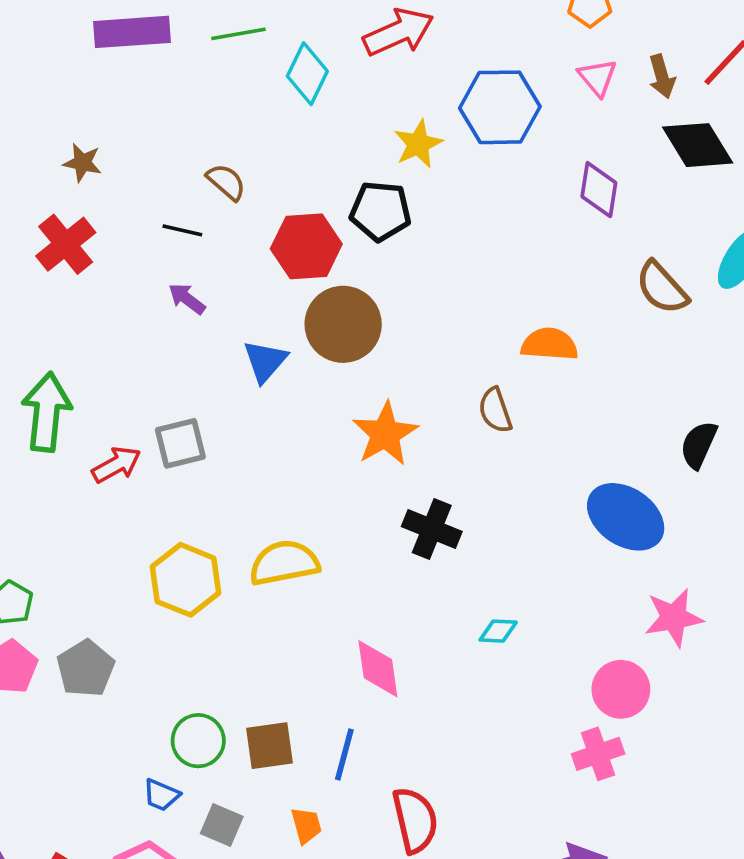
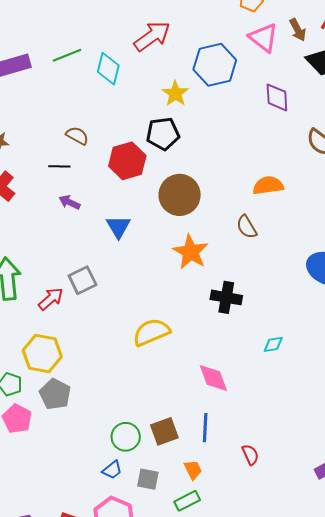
pink triangle: (598, 77) -> (263, 38), size x1.4
brown circle: (343, 324) -> (180, 195), moved
yellow hexagon: (186, 580) -> (42, 354), moved
gray pentagon: (86, 668) -> (55, 394), moved
blue trapezoid: (161, 795) -> (112, 470), turned -50
red semicircle: (415, 820) -> (250, 455), size x0.6

